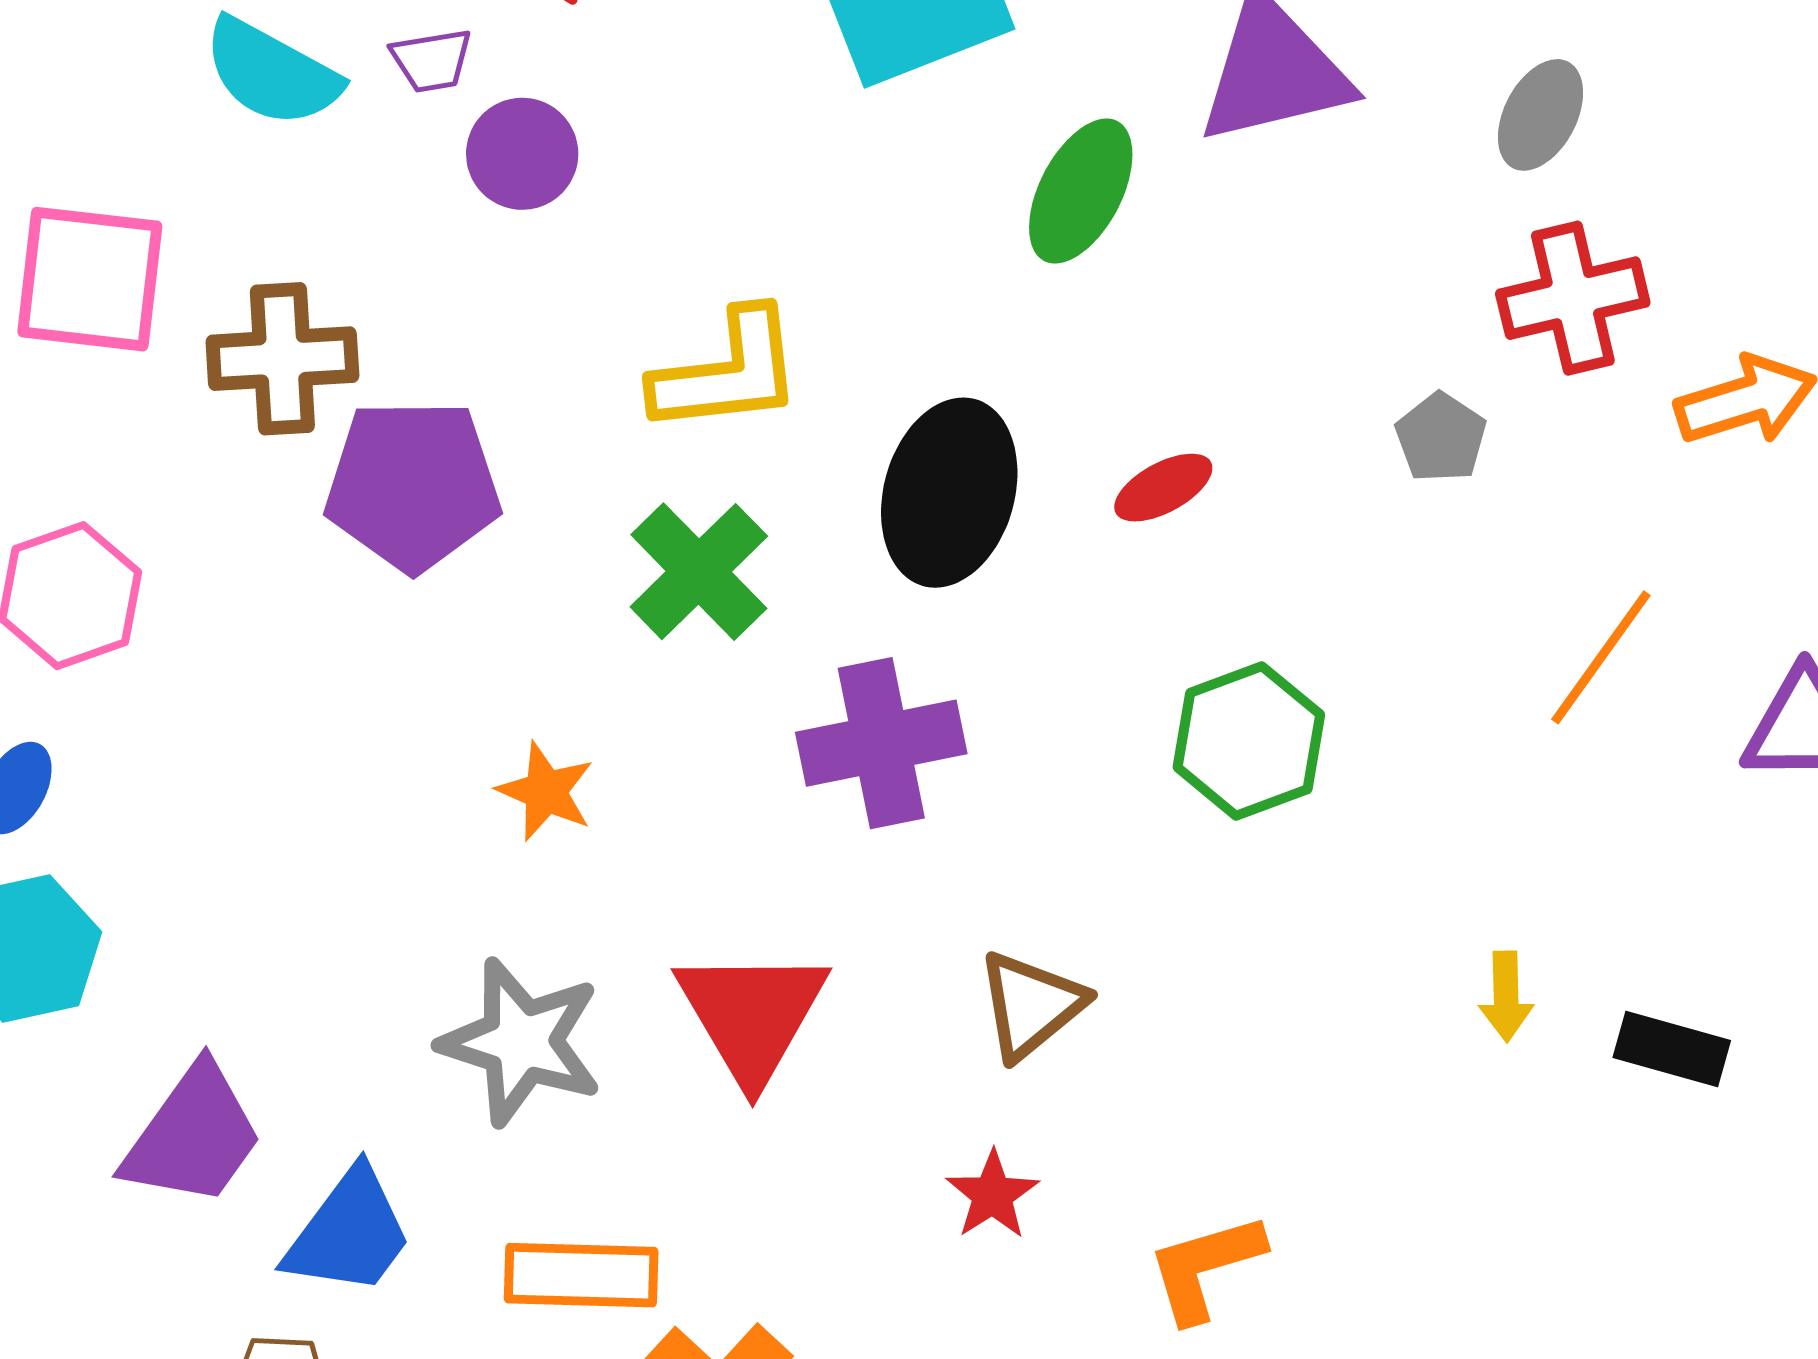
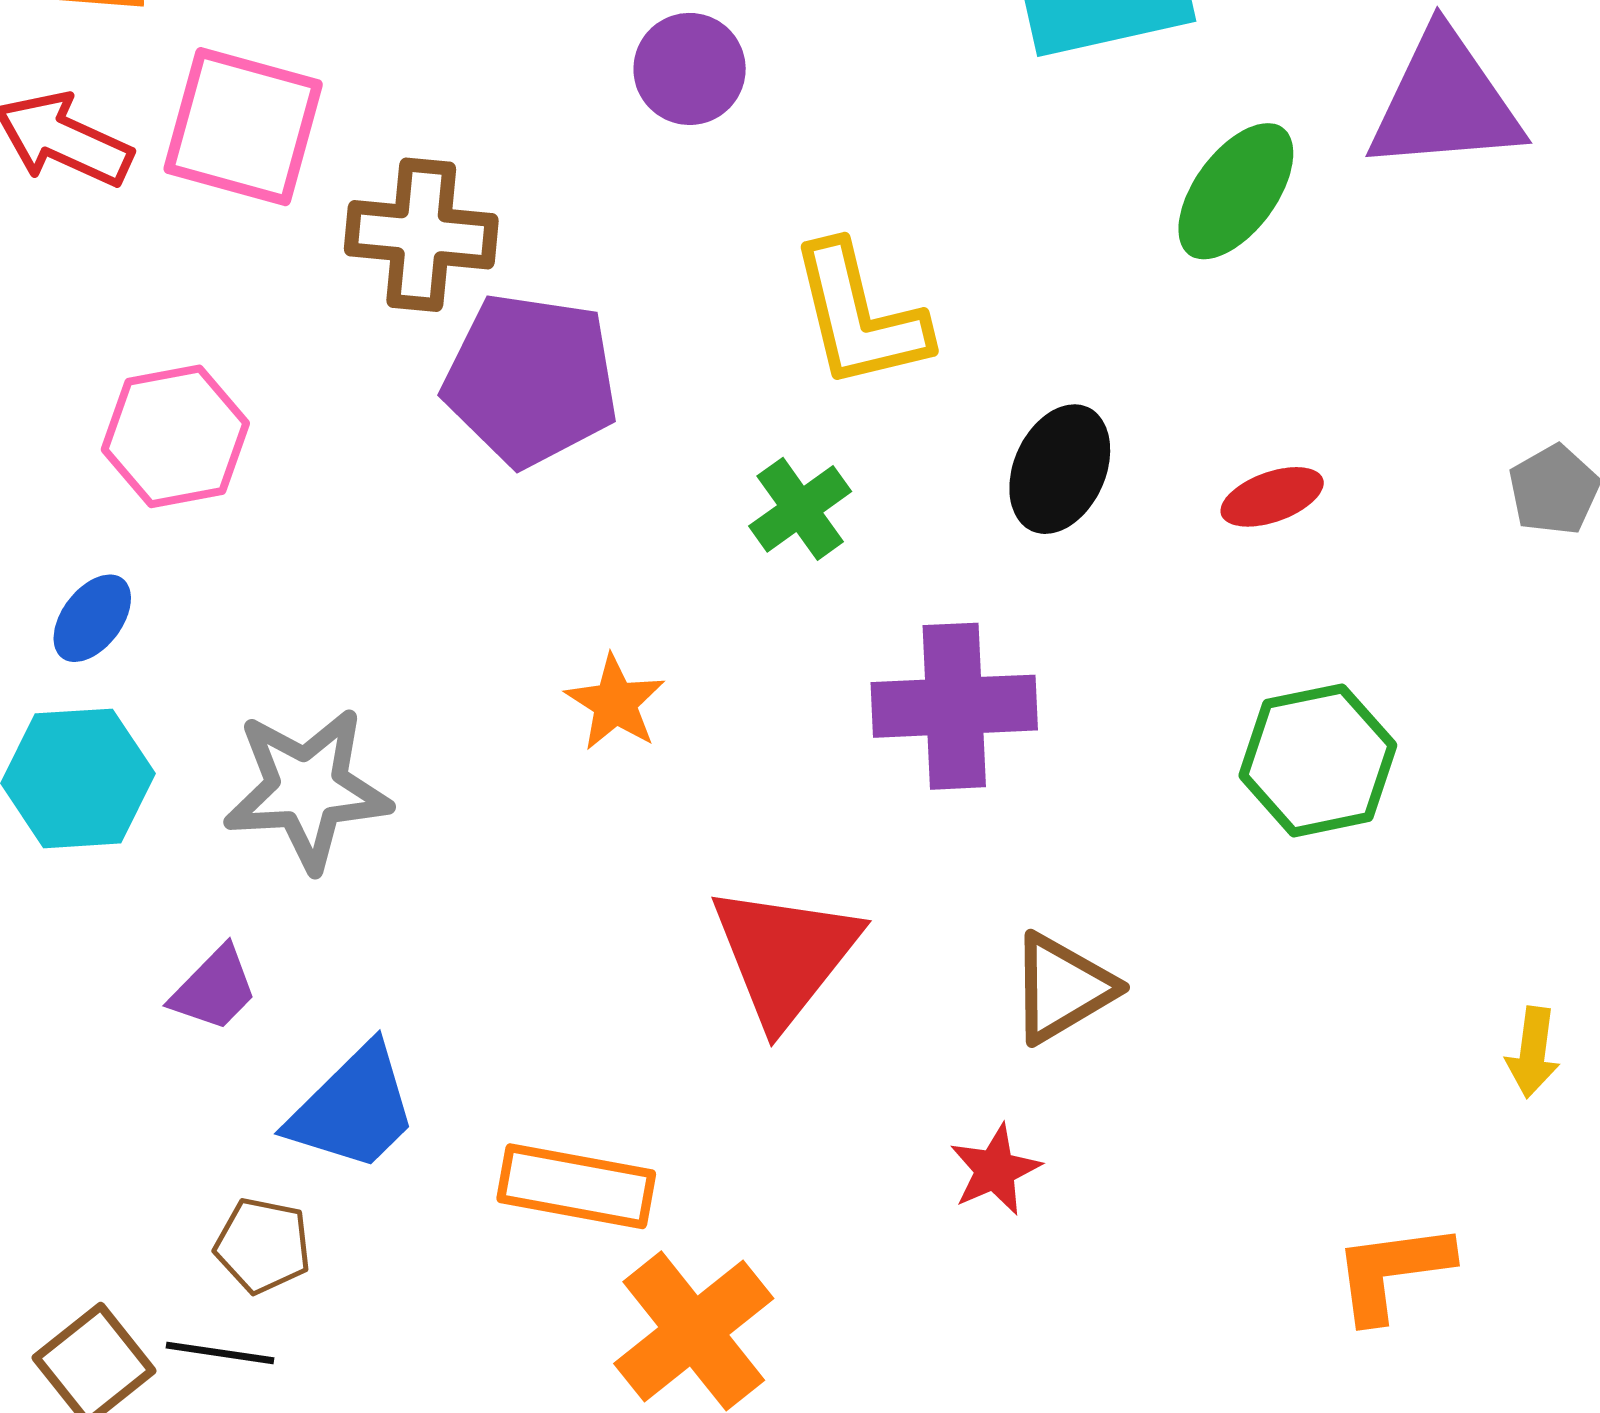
yellow L-shape: (728, 372) -> (859, 316), turned 74
black ellipse: (949, 493) -> (1060, 469), size x0.7
green cross: (699, 572) -> (800, 509), size x0.7
gray star: (521, 1042) -> (307, 789), moved, turned -30
purple trapezoid: (193, 1136) -> (214, 989), size x0.6
orange L-shape: (1205, 1267) -> (1392, 1272), moved

